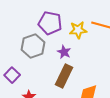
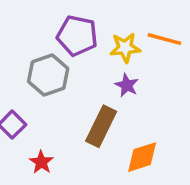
purple star: (64, 52) -> (127, 85), moved

